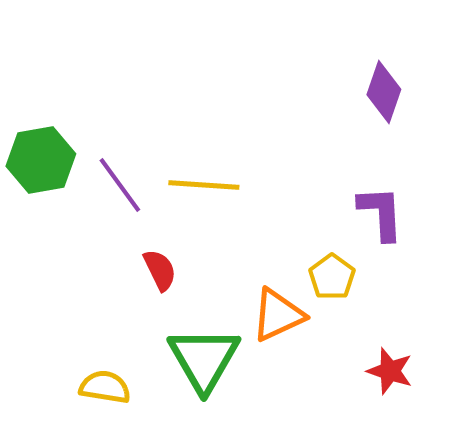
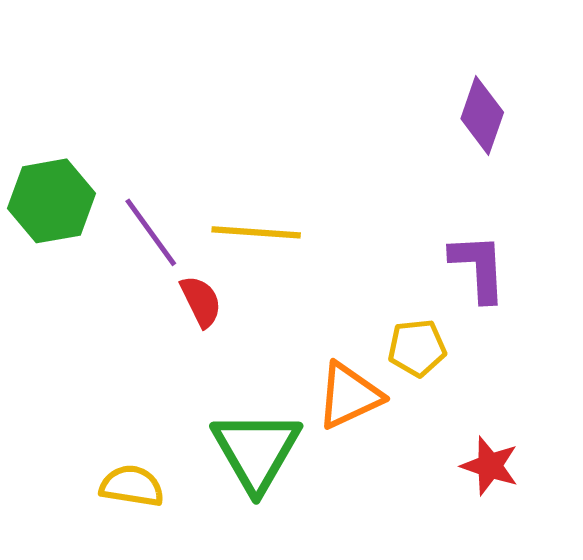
red semicircle: (160, 270) -> (201, 301), moved
yellow pentagon: (332, 277) -> (417, 348), turned 30

